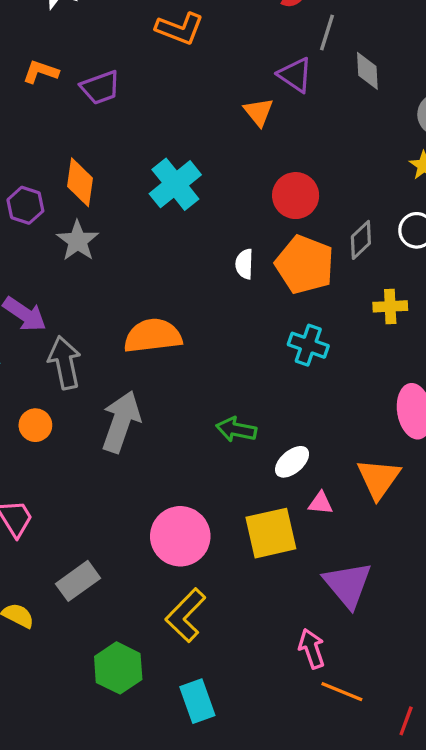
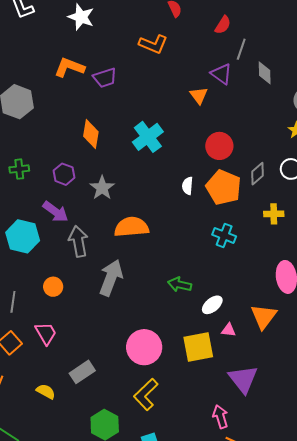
orange L-shape: (41, 72) -> (69, 67), size x1.4
purple hexagon: (25, 205) -> (64, 174), moved
gray star: (78, 241) -> (102, 188), moved
orange circle: (35, 425) -> (53, 287), moved

